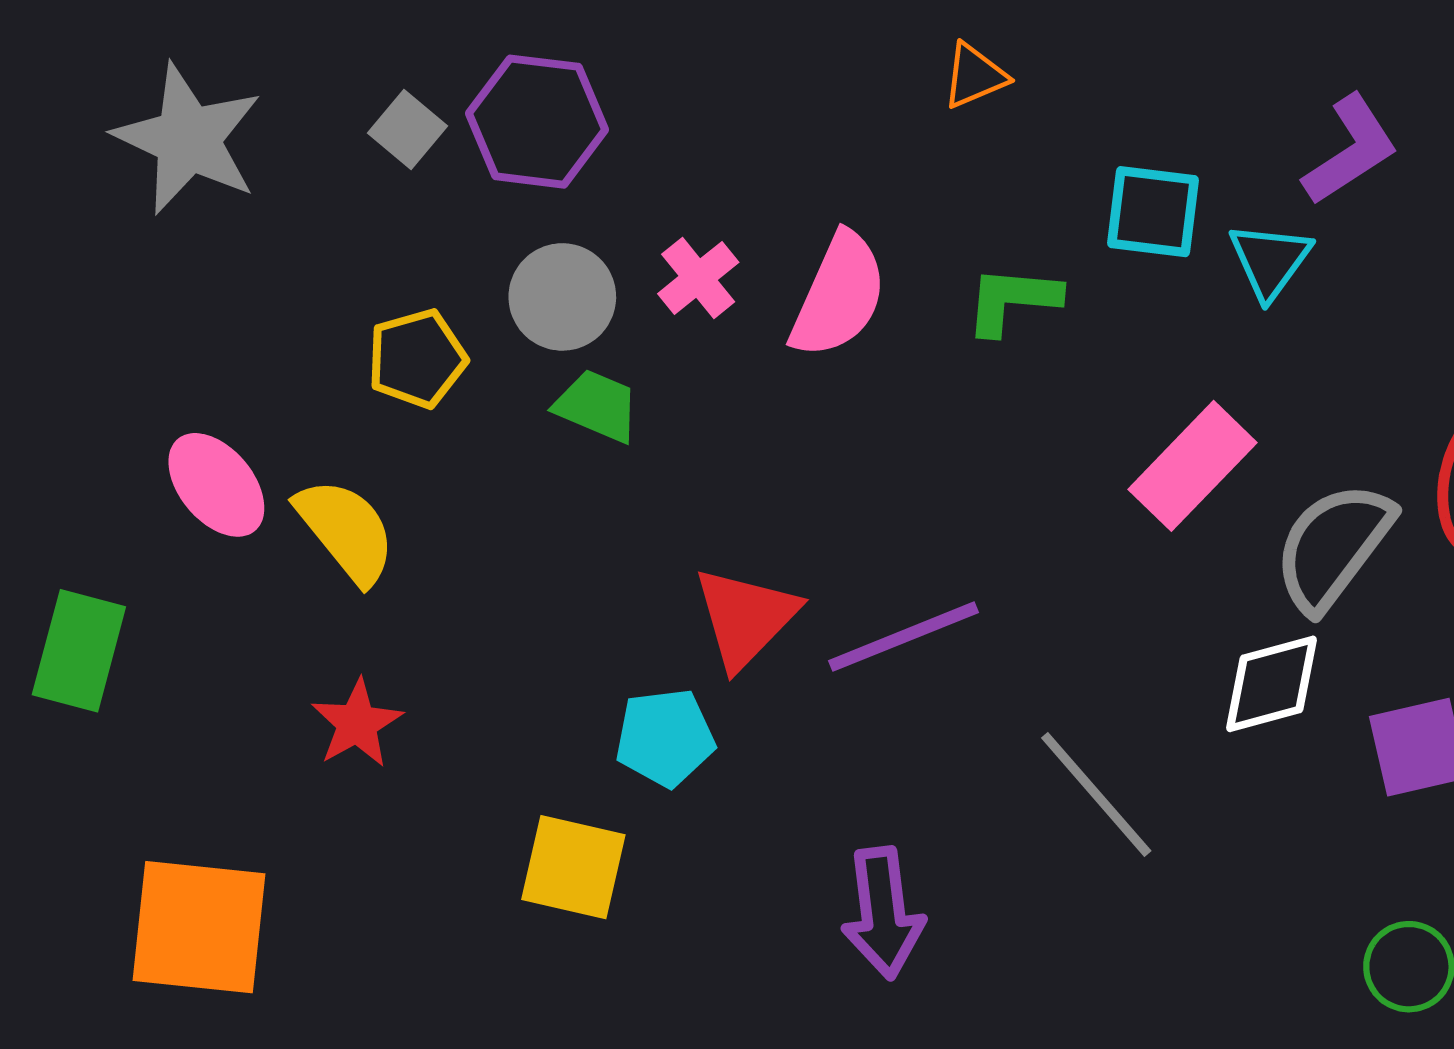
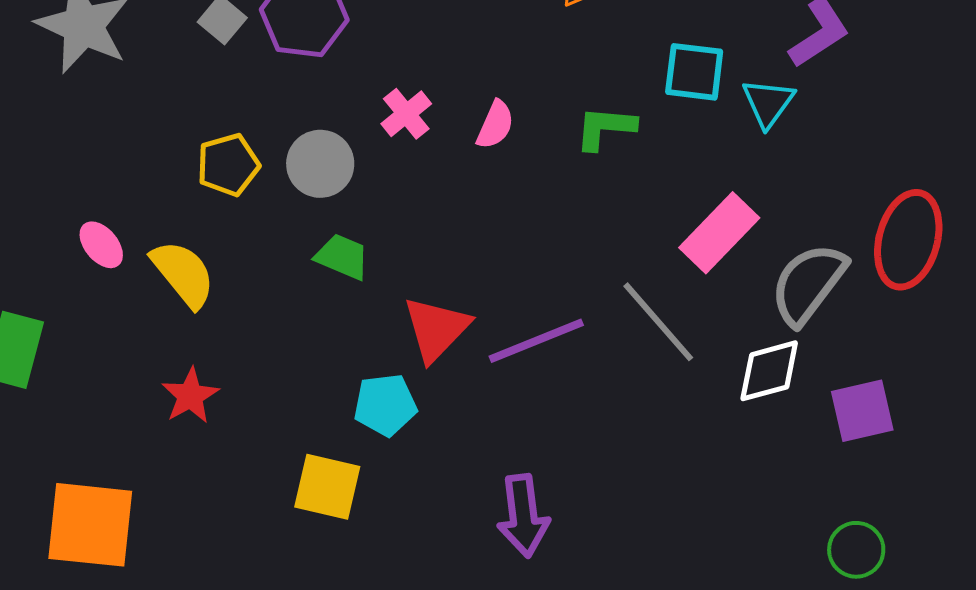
pink semicircle: (839, 295) -> (495, 125), size x0.6
gray circle: (562, 297) -> (320, 164), moved
green trapezoid: (597, 406) -> (342, 257), moved
pink ellipse: (216, 485) -> (101, 245), size x0.7
gray line: (1096, 794) -> (658, 322), moved

